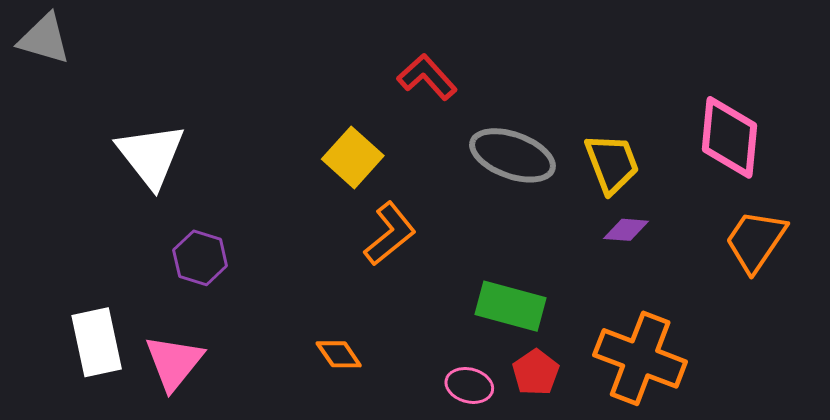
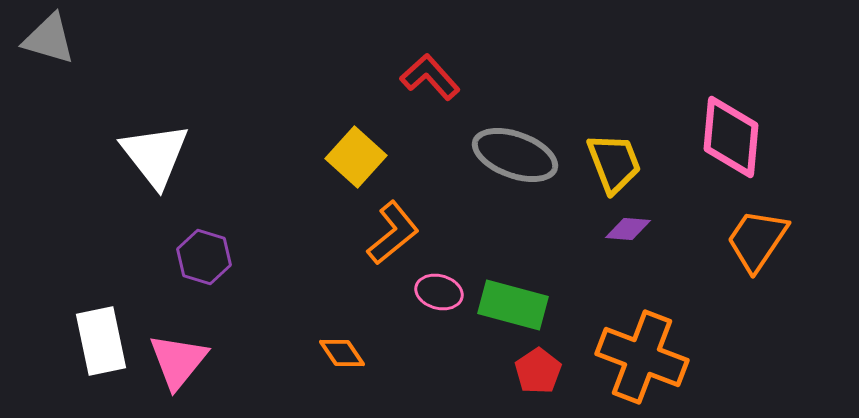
pink ellipse: (469, 385) -> (439, 292), moved

